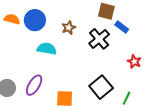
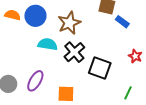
brown star: (69, 28) -> (69, 23), size x1.6
black cross: (99, 39) -> (74, 52), moved
black square: (101, 87) -> (100, 68), moved, turned -30

